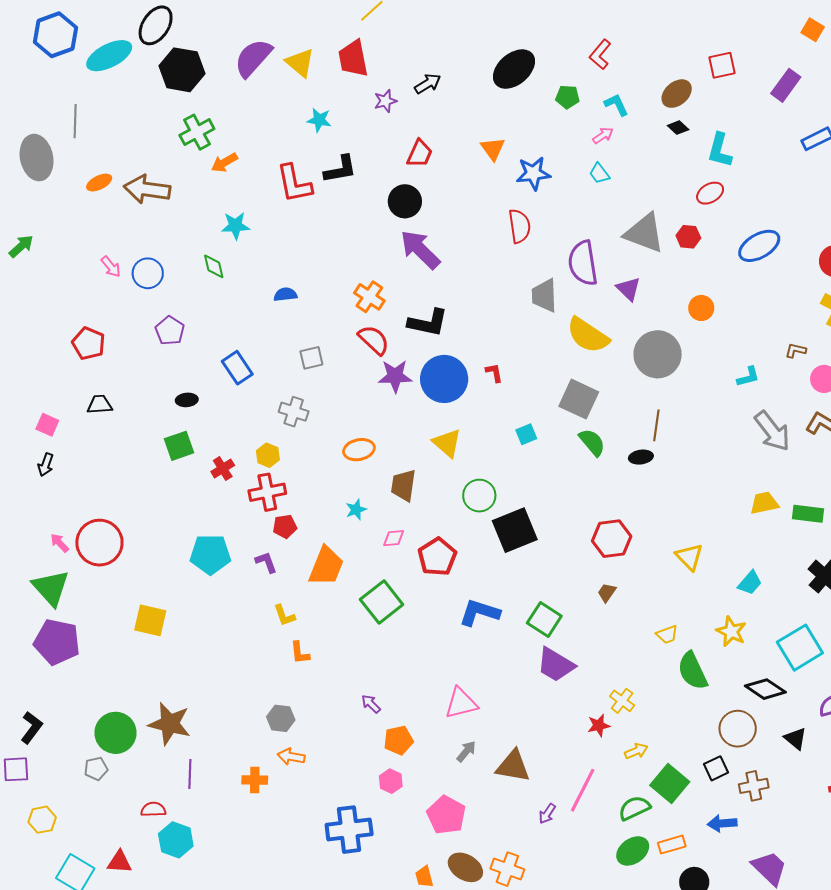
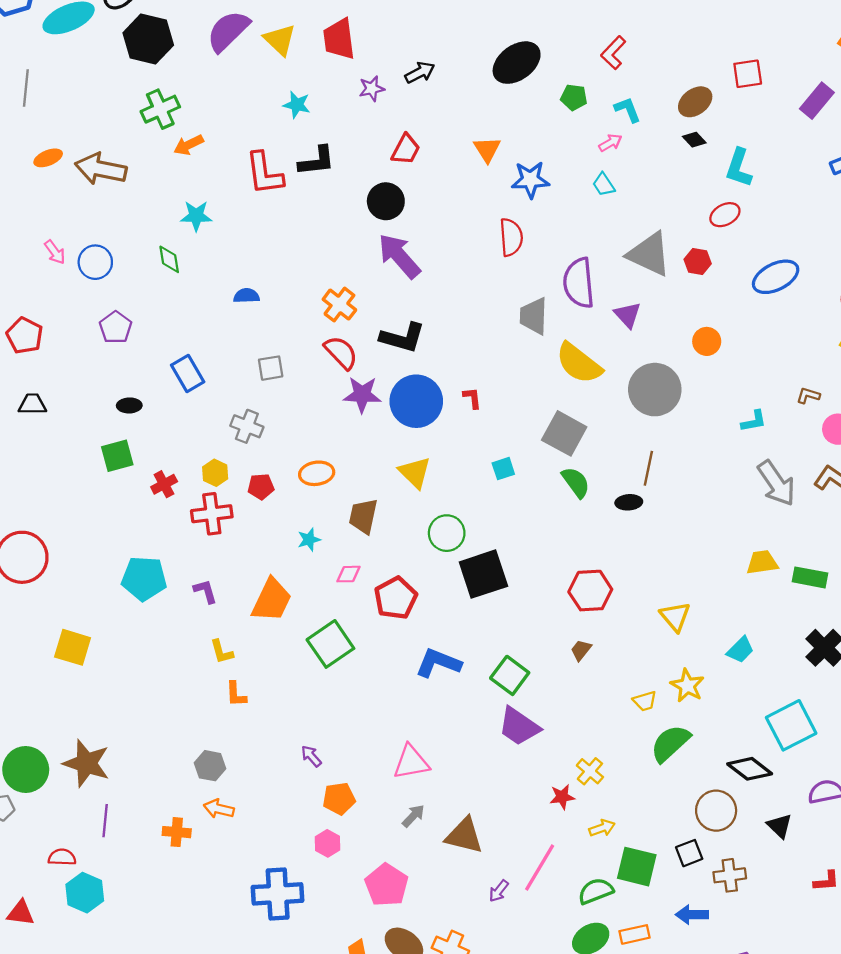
red pentagon: (285, 526) -> (261, 487), moved
yellow star: (731, 632) -> (687, 686), moved
green semicircle: (693, 671) -> (670, 743), turned 69
green square: (670, 784) -> (637, 867), turned -30

